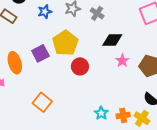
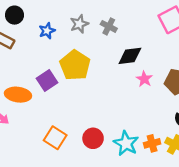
orange ellipse: (15, 63) -> (18, 95), turned -60
red circle: (80, 66) -> (93, 138), moved
cyan star: (101, 113) -> (126, 143), size x1.5

